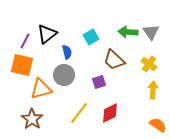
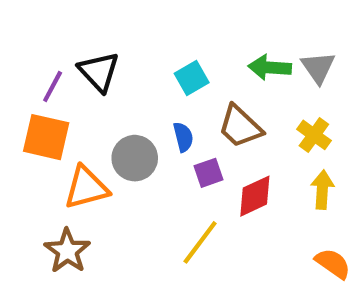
black triangle: (47, 34) -> (99, 72), turned -35
blue semicircle: (67, 52) -> (183, 137), moved
yellow line: (79, 113) -> (200, 242), moved
red diamond: (110, 113) -> (255, 196), moved

